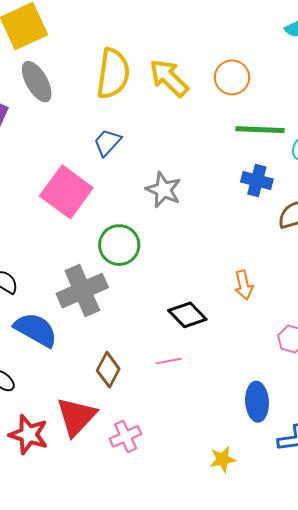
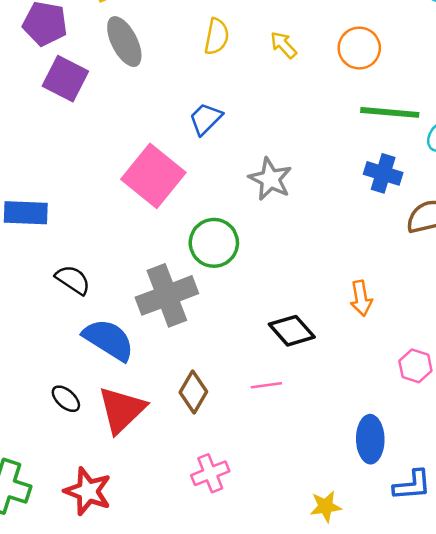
yellow semicircle: (113, 74) -> (217, 37), size x0.6
yellow arrow: (169, 78) -> (283, 45), size x0.6
red triangle: (76, 416) -> (122, 410), moved
red star: (29, 435) -> (88, 491), moved

